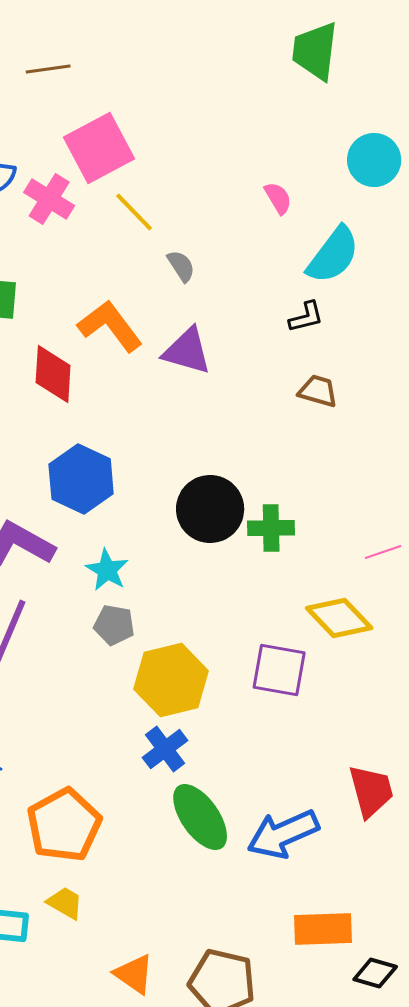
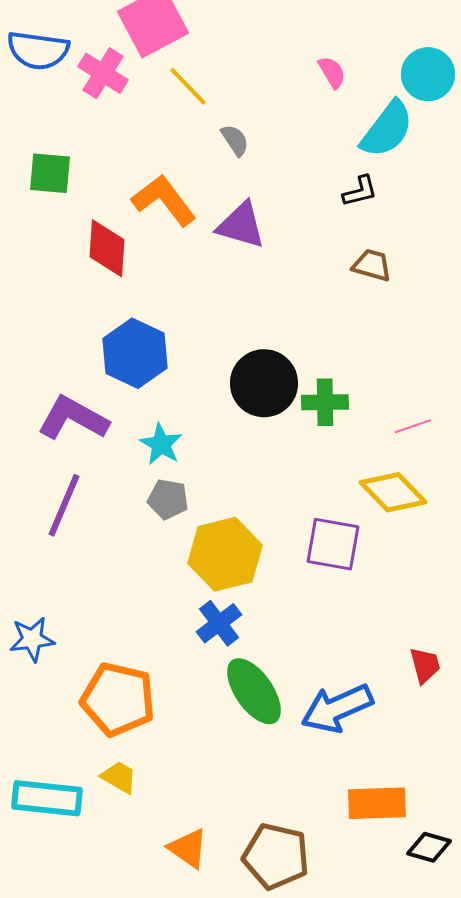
cyan circle: (374, 160) -> (428, 74), moved
pink line: (383, 552) -> (413, 426), moved
red trapezoid: (371, 791) -> (425, 665), size x0.7
orange pentagon: (64, 825) -> (118, 699), turned -30

